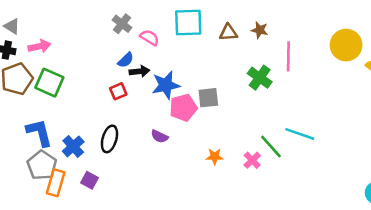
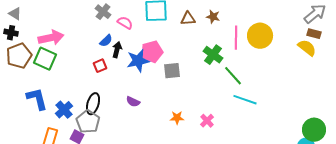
yellow circle: (346, 45) -> (260, 36), moved
pink arrow: (39, 46) -> (51, 38), moved, size x1.4
black arrow: (140, 71) -> (117, 50), turned -70
pink pentagon: (183, 108) -> (152, 52), moved
green line: (271, 146) -> (233, 76), moved
gray pentagon: (42, 165) -> (88, 122), moved

